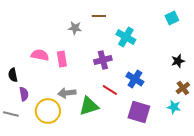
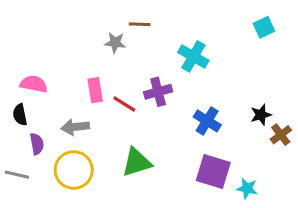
brown line: (99, 16) -> (140, 24), moved
pink semicircle: (40, 55) -> (34, 84), moved
black star: (178, 61) -> (261, 115), moved
red line: (110, 90) -> (124, 104), moved
gray arrow: (67, 93) -> (75, 127), moved
cyan star: (174, 107) -> (247, 188), moved

